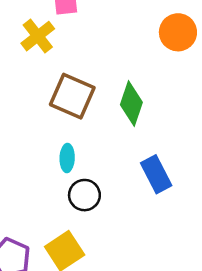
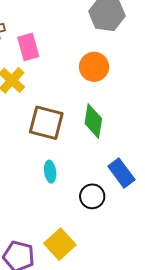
orange circle: (178, 32) -> (94, 67), moved
black circle: (84, 195) -> (92, 196), moved

